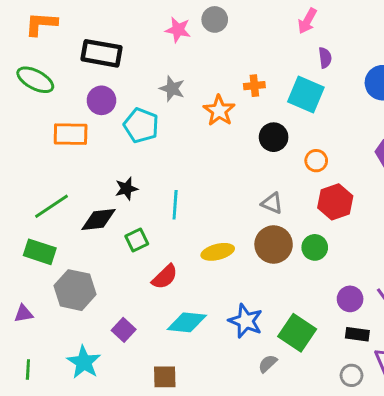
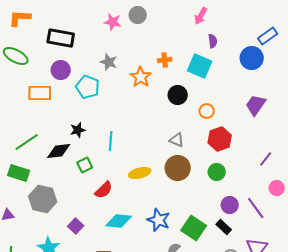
green circle: (315, 247) -> (217, 172), moved
black rectangle: (357, 334) -> (224, 227), moved, turned 35

